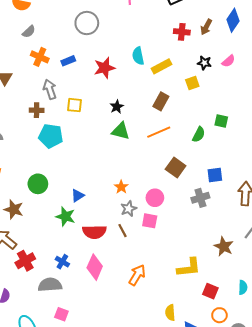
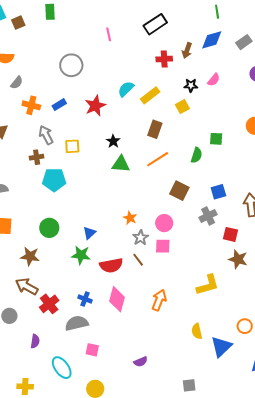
blue diamond: (233, 20) -> (212, 40), turned 50
cyan semicircle: (138, 56) -> (126, 89), turned 66
red square: (210, 291) -> (230, 234), moved

